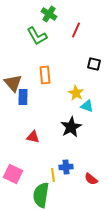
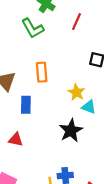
blue rectangle: (23, 97) -> (26, 105), moved
red triangle: (33, 137) -> (16, 140), moved

